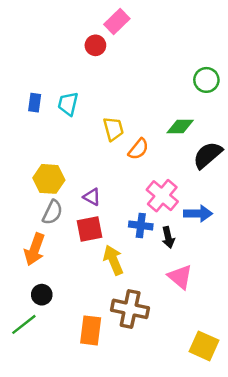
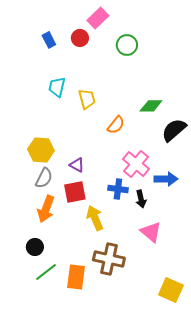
green circle: (206, 80) -> (127, 45), moved
blue rectangle: (35, 103) -> (49, 40), moved, turned -35
yellow trapezoid: (113, 129) -> (87, 99), moved
orange arrow: (35, 249) -> (46, 209), moved
green line: (24, 324) -> (46, 272), moved

